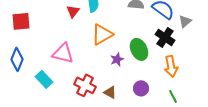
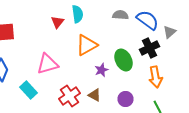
black cross: (165, 37) -> (150, 48), turned 30
pink triangle: (63, 53) -> (48, 64), turned -30
red cross: (85, 85) -> (70, 96), turned 30
brown triangle: (110, 92) -> (94, 95), moved

